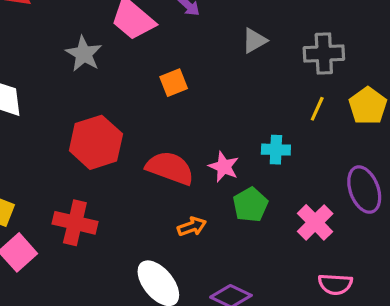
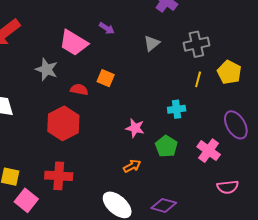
orange square: (174, 83) -> (106, 78), turned -36
pink star: (224, 167) -> (135, 128), moved
red semicircle: (170, 168) -> (79, 89), moved, size x0.6

